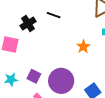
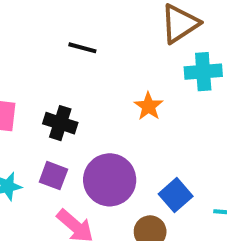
black cross: (28, 24) -> (60, 123), moved, turned -35

